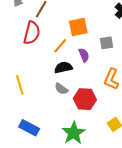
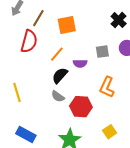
orange square: (78, 27) -> (67, 25), moved
purple semicircle: (84, 55) -> (80, 63), turned 112
black semicircle: (63, 67) -> (60, 76), turned -36

